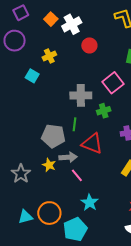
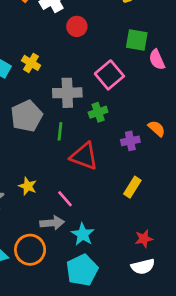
yellow cross: (49, 56) -> (31, 63), moved, turned -32
gray pentagon: (53, 136) -> (27, 116), moved, turned -30
gray arrow: (68, 157) -> (52, 223), moved
cyan pentagon: (75, 229) -> (82, 270), moved

